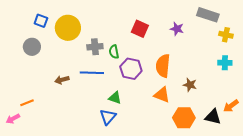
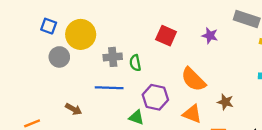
gray circle: (32, 47) -> (59, 57), moved
orange semicircle: (163, 66) -> (193, 79), turned -50
purple hexagon: (131, 69) -> (155, 97), moved
brown arrow: (62, 80) -> (74, 109), moved, turned -136

